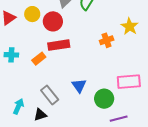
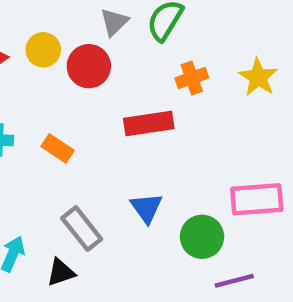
orange cross: (107, 40) -> (192, 78), moved
red rectangle: (59, 45) -> (149, 123), moved
orange rectangle: (39, 59) -> (58, 148), turned 72

